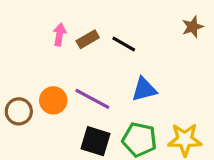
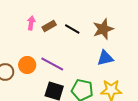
brown star: (193, 27) -> (103, 29), moved, size x1.5
blue triangle: (144, 89) -> (105, 58), moved

